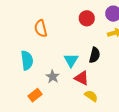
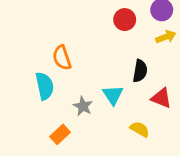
orange semicircle: (41, 28) -> (62, 58), moved
cyan triangle: (71, 60) -> (113, 95), moved
red triangle: (82, 78) -> (161, 98), moved

